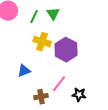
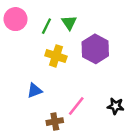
purple hexagon: (66, 50) -> (95, 49), moved
black star: (79, 95) -> (116, 106), moved

